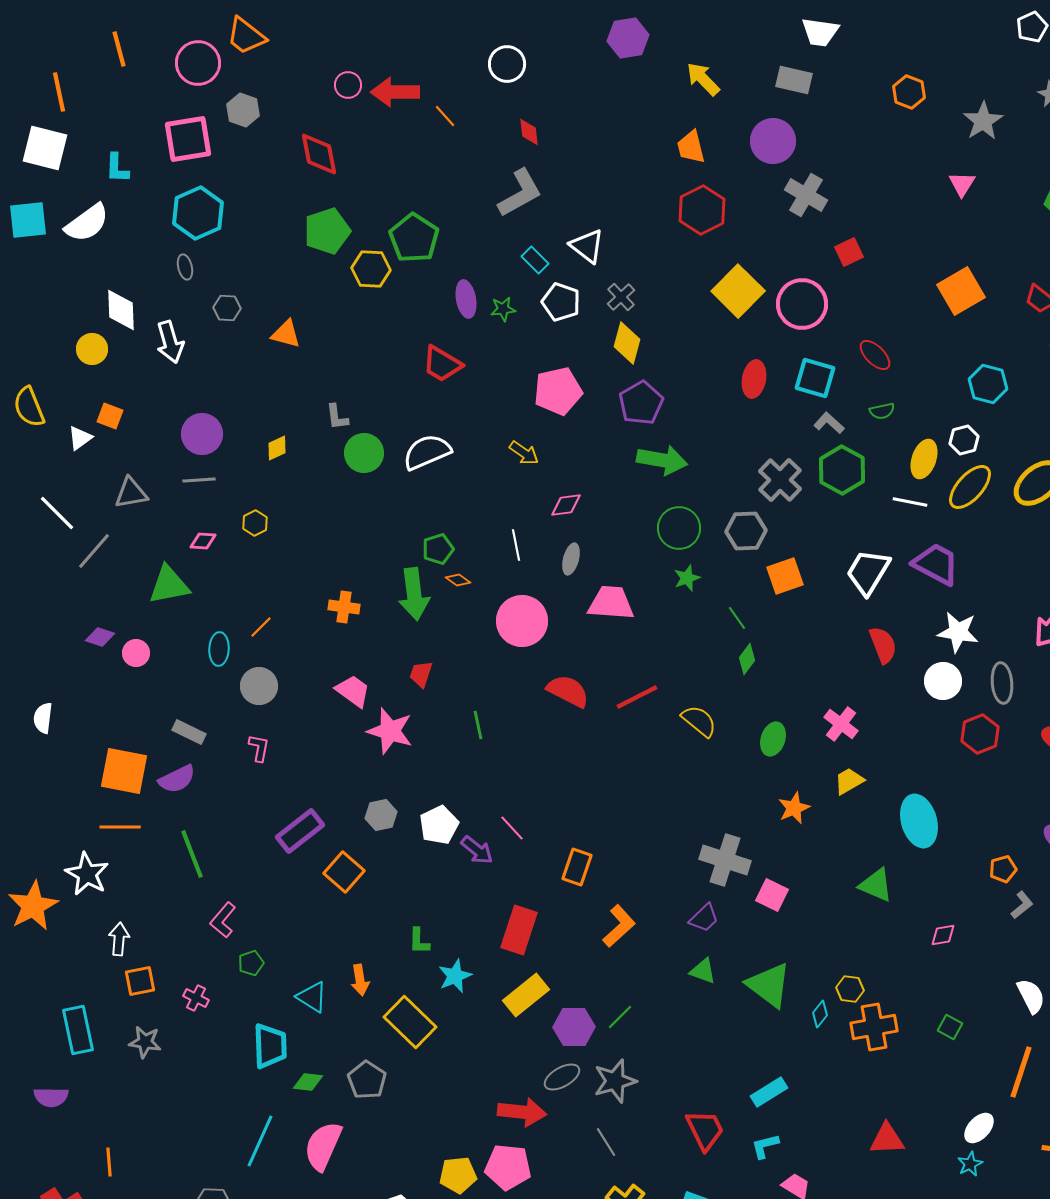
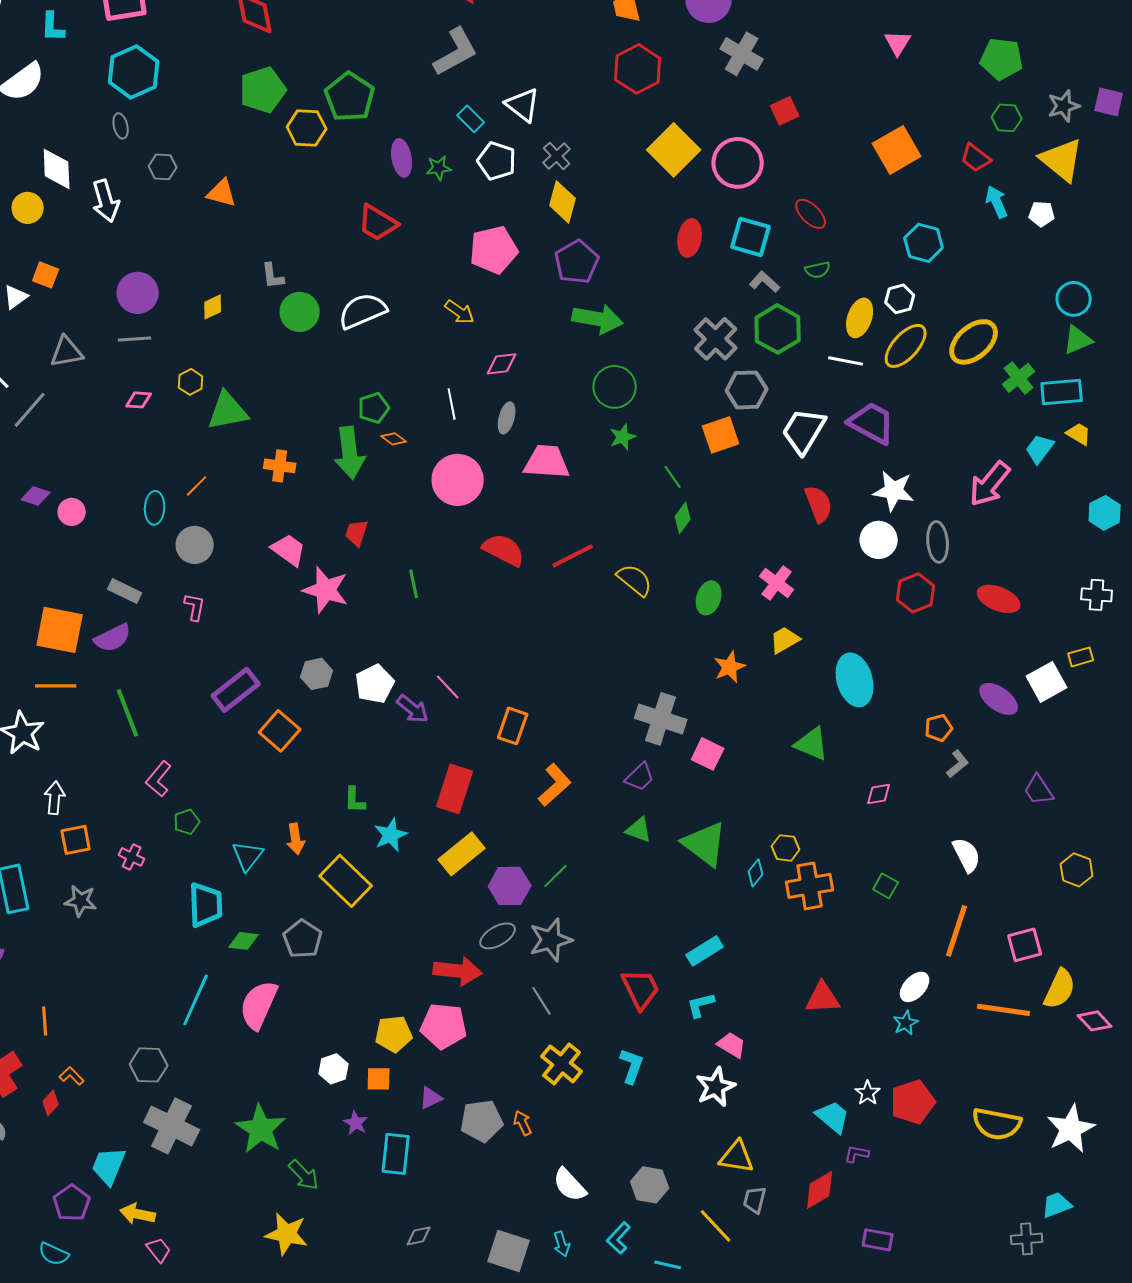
gray hexagon: (746, 531) -> (747, 390), moved
green triangle: (169, 585) -> (228, 411), moved
cyan triangle: (312, 997) -> (248, 856), turned 36

